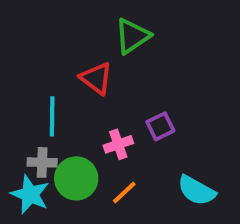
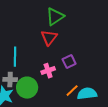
red triangle: (96, 78) -> (49, 38), moved, turned 30
cyan semicircle: (196, 190) -> (87, 94), turned 144
orange line: (124, 192) -> (72, 91), moved

